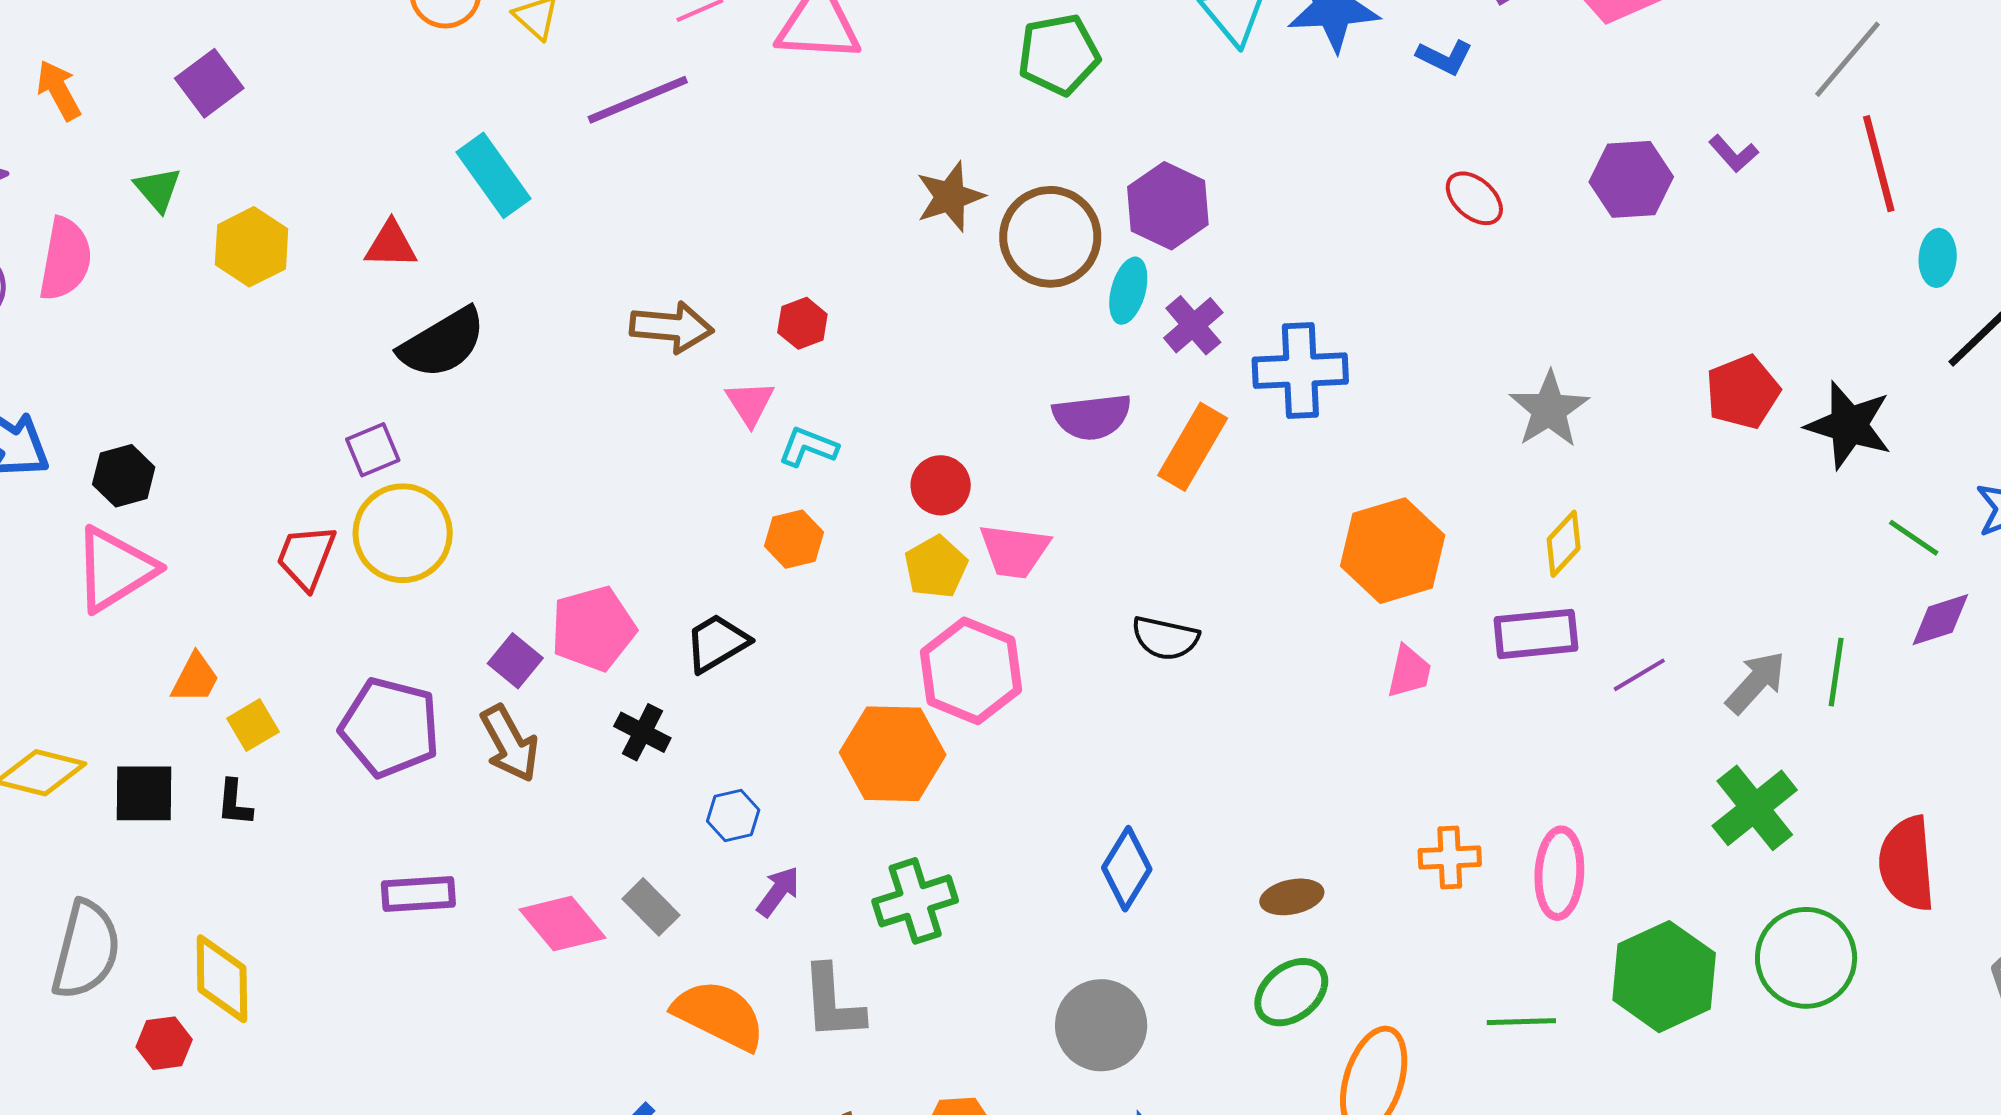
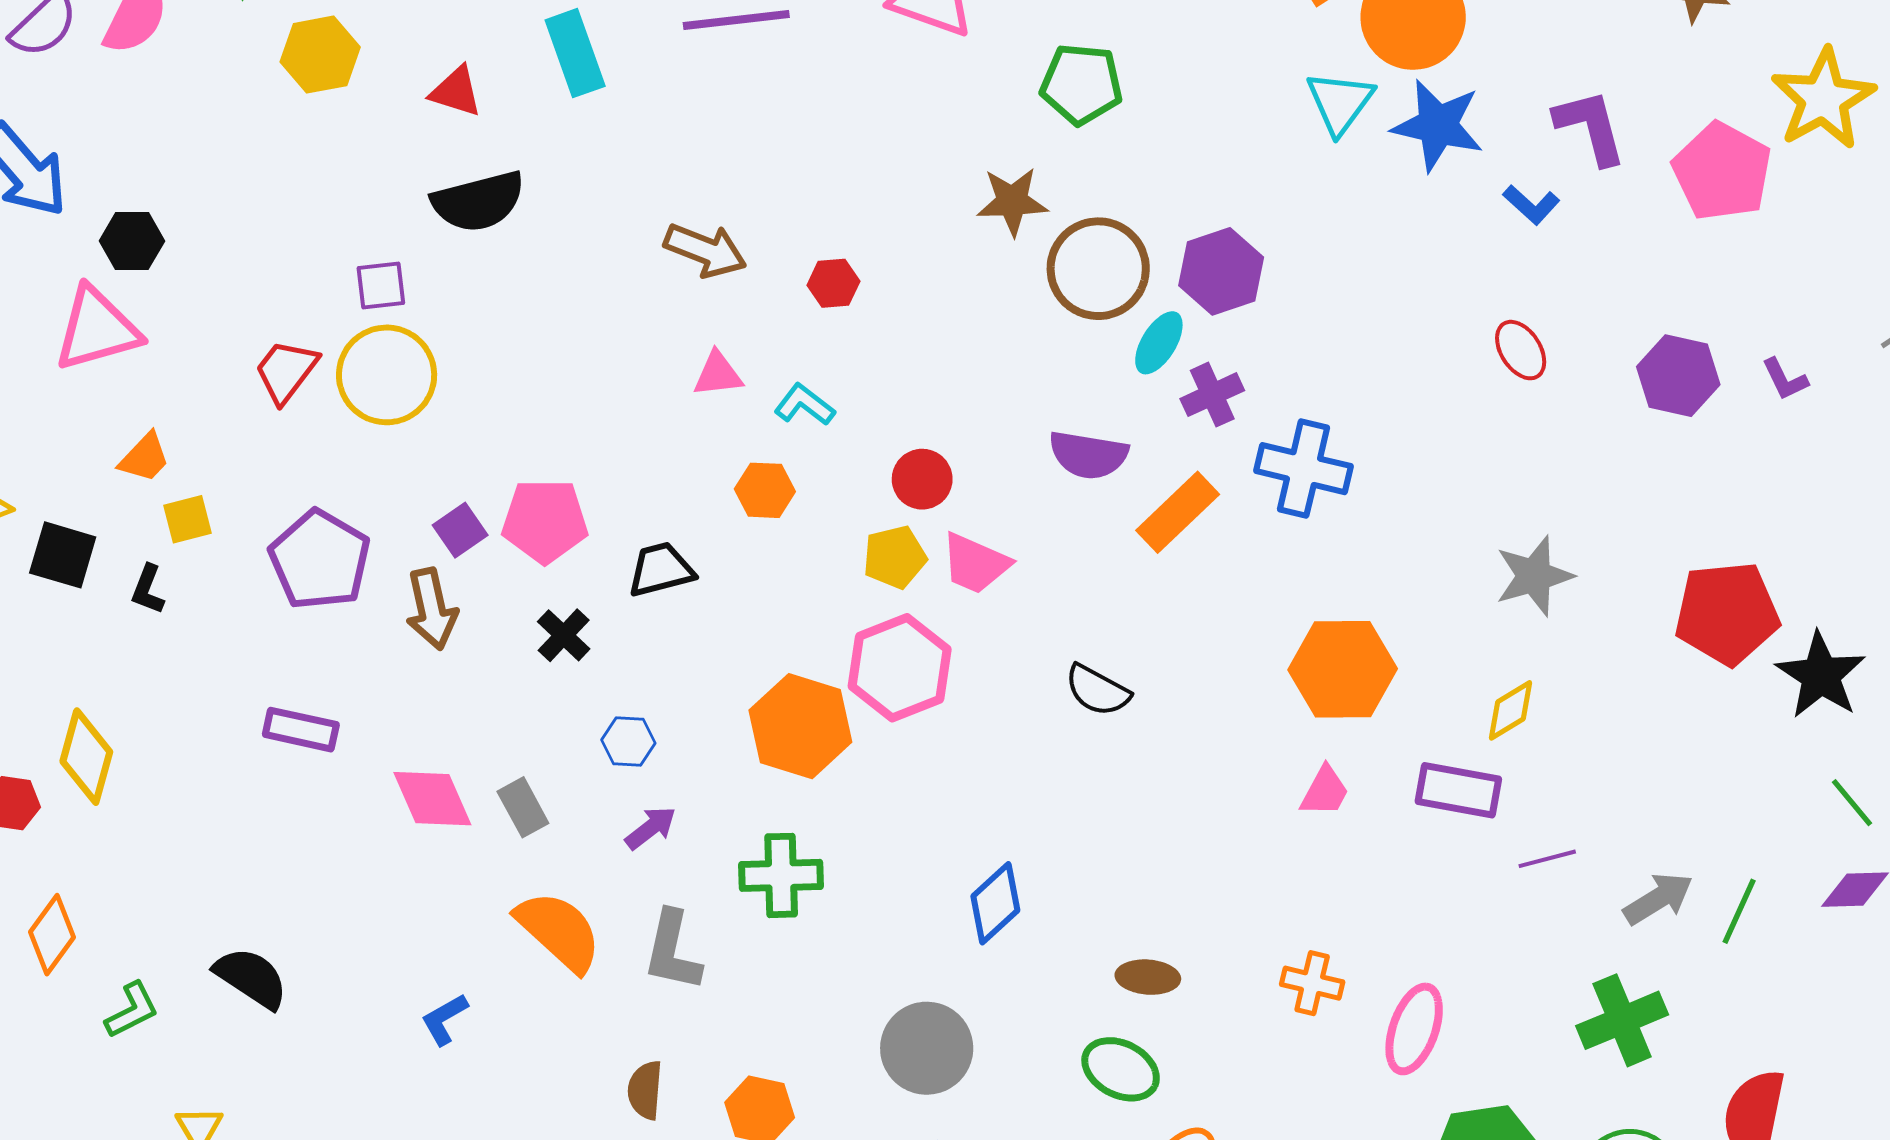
green pentagon: (1059, 54) -> (1081, 84), moved
red pentagon: (1743, 392) -> (1727, 613), size x1.4
pink triangle: (750, 403) -> (718, 374), moved, turned 40
green ellipse: (1291, 992) -> (1121, 1069), turned 50

